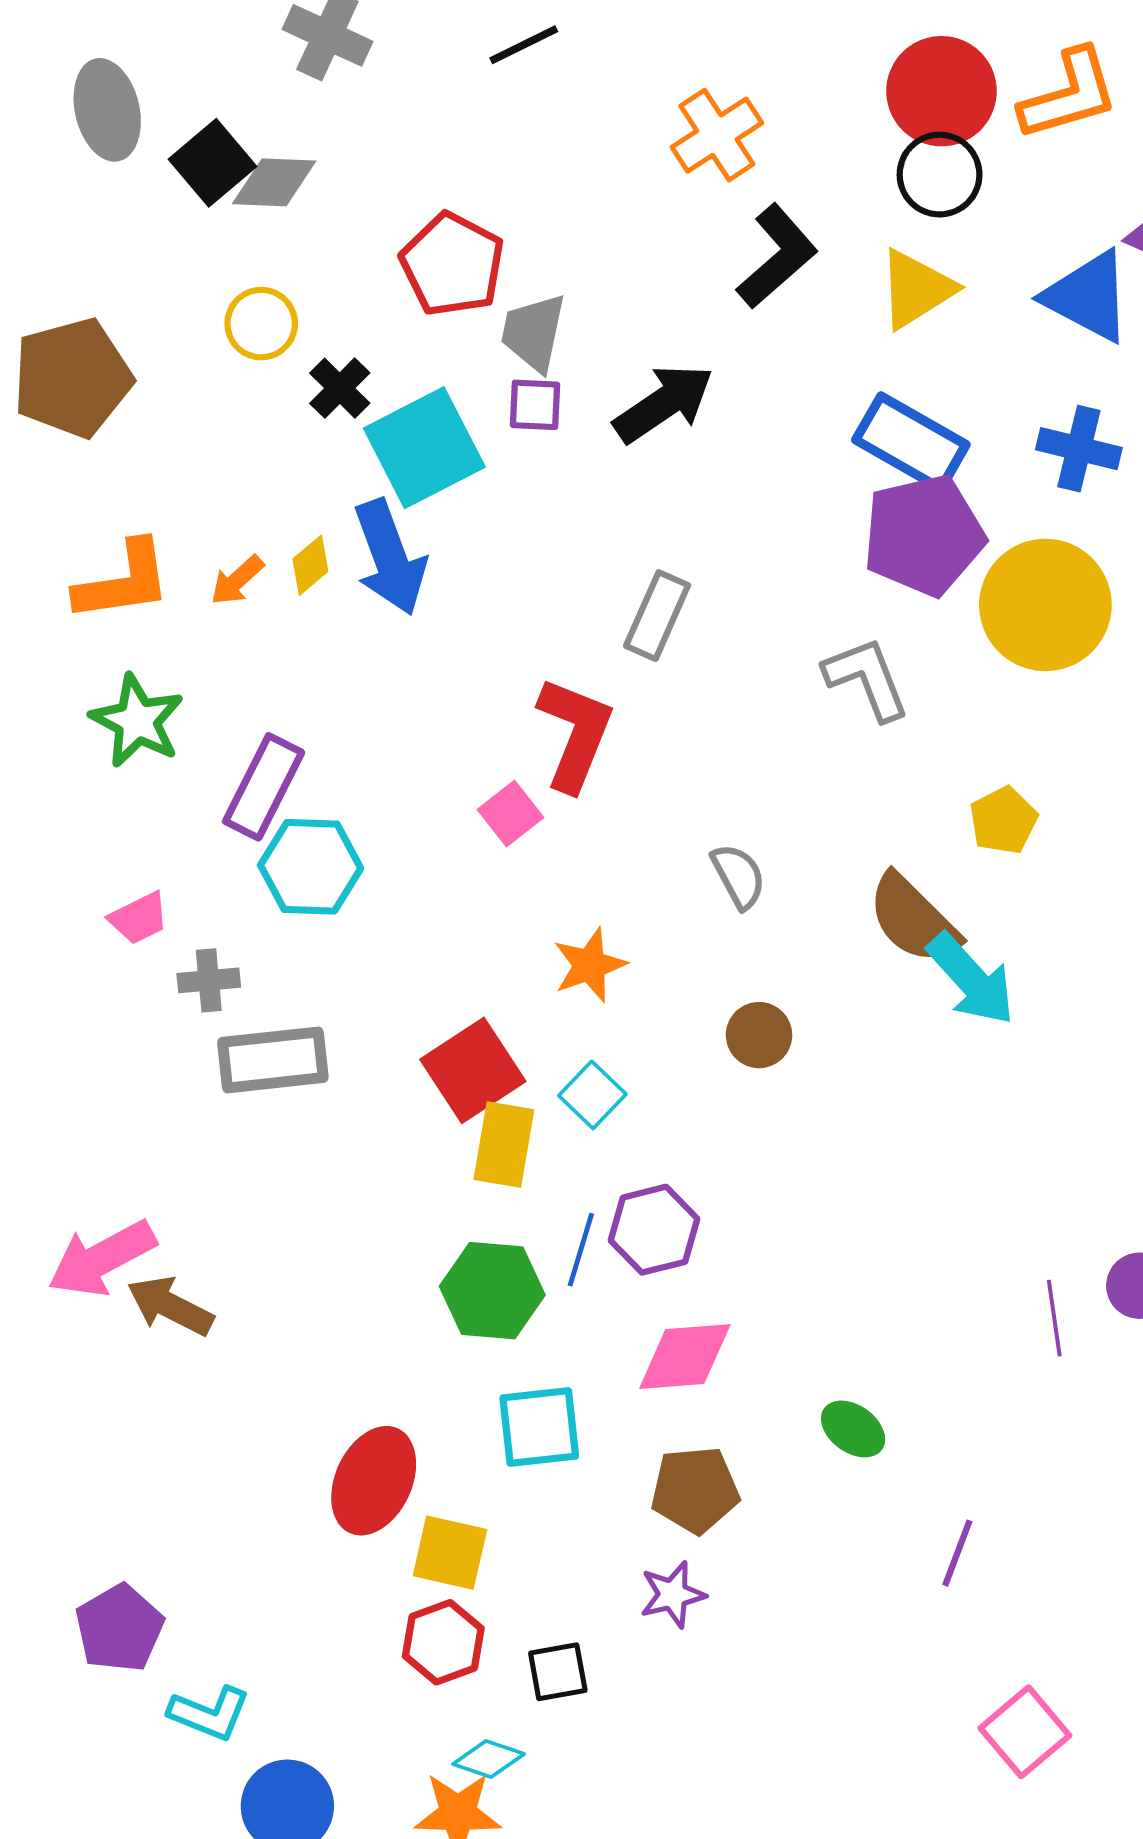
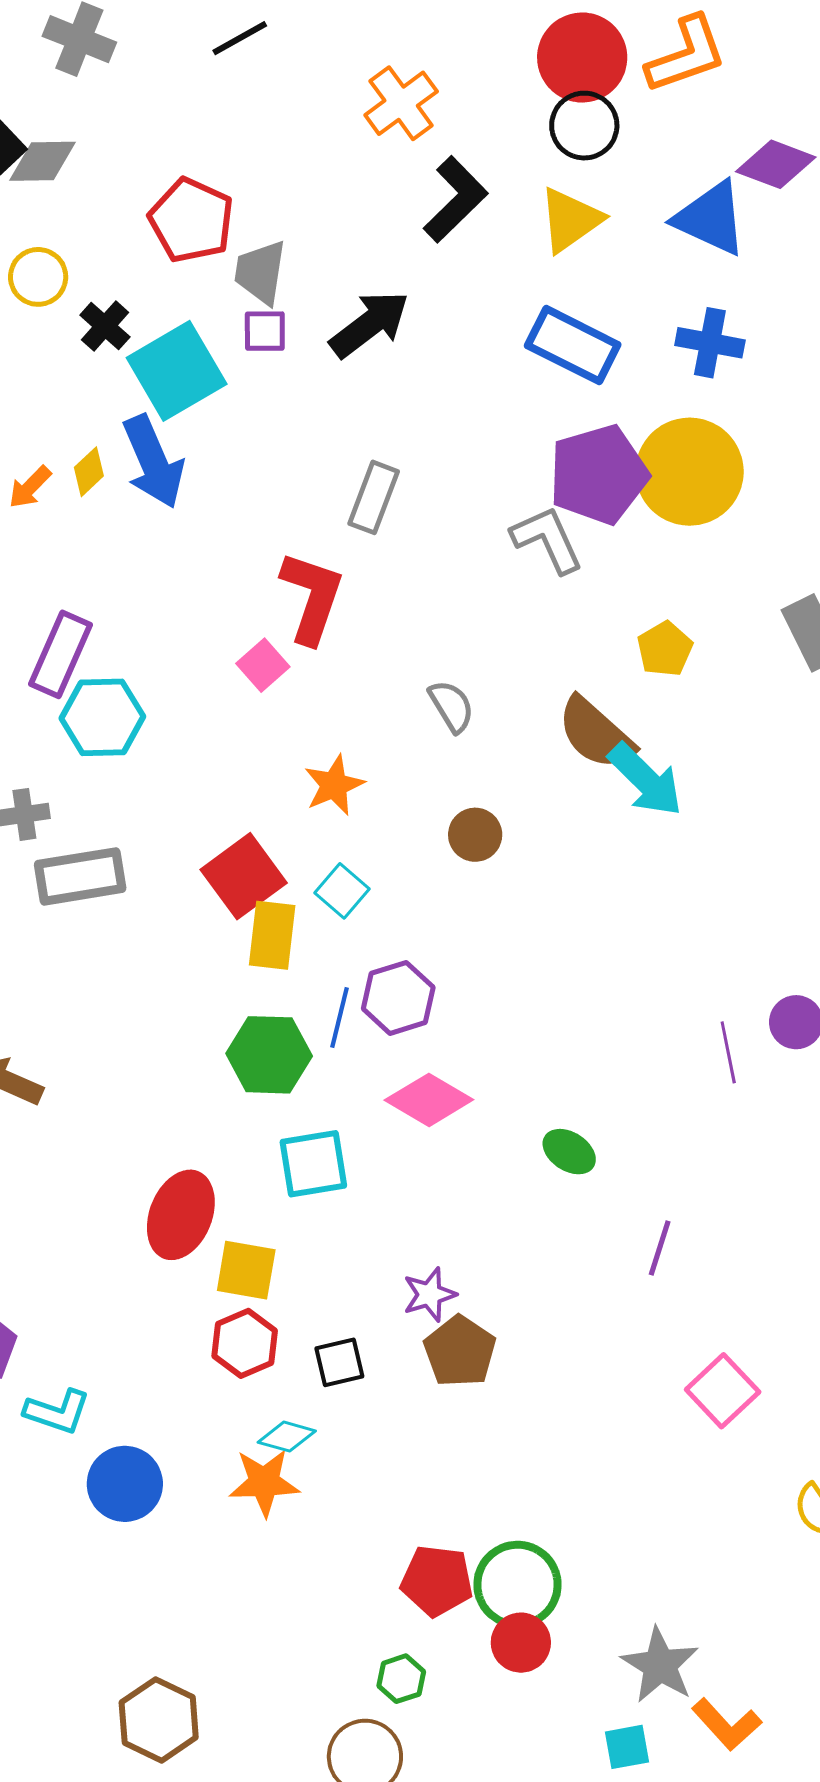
purple pentagon: (924, 535) -> (598, 474), moved
pink diamond: (685, 1357) -> (429, 1100), turned 38
brown pentagon: (695, 1490) -> (460, 1351), moved, turned -30

